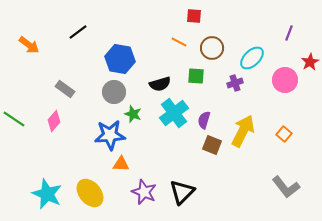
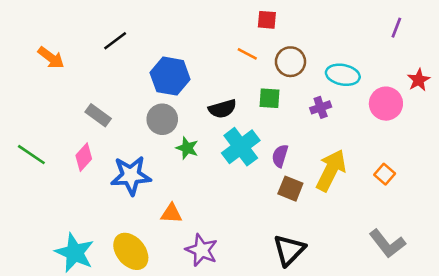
purple line: (289, 33) -> (396, 28), moved
cyan ellipse: (252, 58) -> (343, 75), turned 55
blue star: (110, 135) -> (131, 175), moved
black triangle: (182, 192) -> (289, 250), moved

